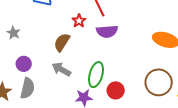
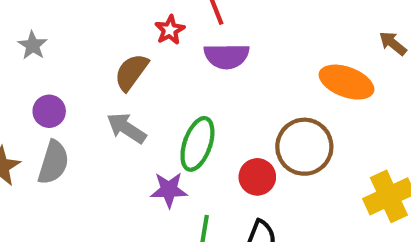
brown circle: (159, 82) -> (304, 147), moved
red circle: (116, 90) -> (257, 177), moved

